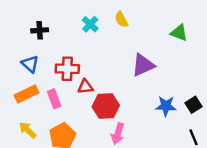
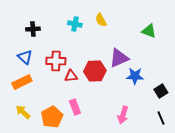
cyan cross: (90, 24) -> (75, 24), turned -32
pink rectangle: (54, 99) -> (75, 107), moved
red hexagon: (106, 106) -> (95, 71), moved
blue star: (166, 106) -> (135, 76), moved
pink arrow: (118, 134) -> (123, 115), moved

